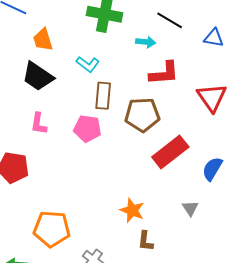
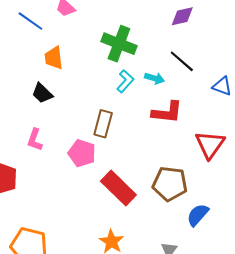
cyan L-shape: (88, 64) -> (125, 81), moved, turned -95
black trapezoid: (38, 76) -> (42, 93), size x0.7
brown pentagon: (142, 115) -> (170, 184), moved
red rectangle: (170, 152) -> (118, 188), moved, turned 72

